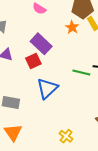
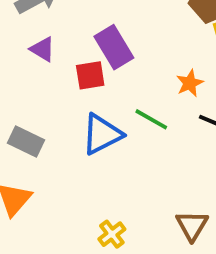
orange star: (72, 27) -> (190, 83), moved
green line: (81, 72) -> (151, 119), moved

